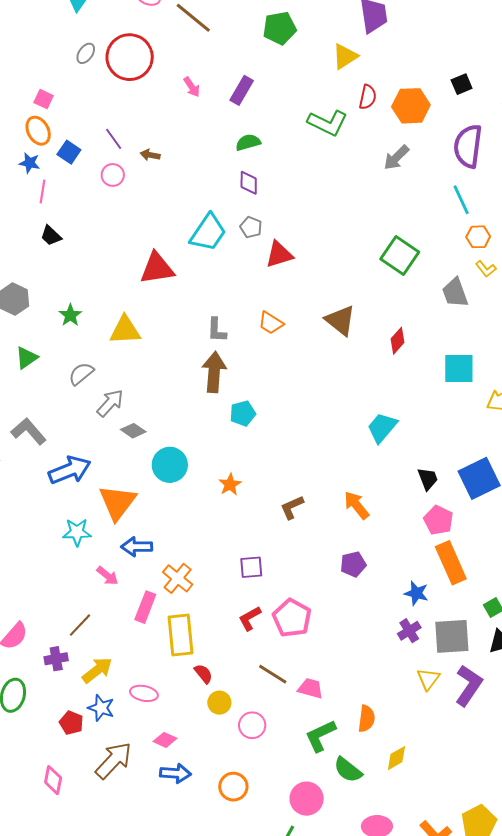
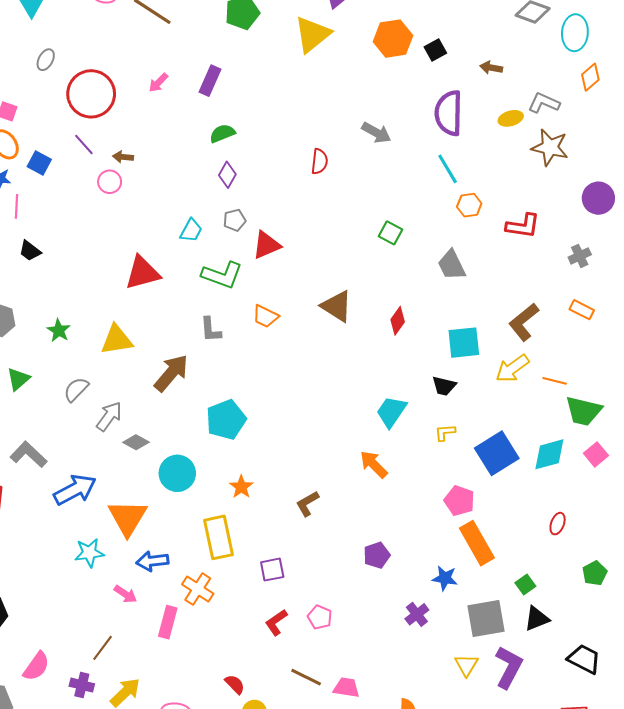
yellow triangle: (345, 56) -> (312, 34), size x1.4
red circle: (130, 57) -> (91, 94), moved
pink arrow: (192, 87) -> (158, 83), turned 85
red semicircle: (368, 97) -> (319, 161), moved
orange hexagon: (411, 106) -> (393, 39), moved
green L-shape: (328, 123) -> (222, 275), moved
gray arrow: (396, 158) -> (376, 133), turned -100
pink circle: (113, 175) -> (110, 182), moved
purple diamond: (249, 183) -> (227, 175), turned 35
gray pentagon: (251, 227) -> (235, 220), turned -30
cyan trapezoid: (208, 233) -> (191, 230), size x0.6
green square: (400, 255) -> (391, 233), size x0.6
yellow L-shape: (486, 269) -> (445, 432), moved, turned 130
brown arrow: (214, 372) -> (171, 373), moved, turned 42
cyan pentagon: (243, 413) -> (226, 420), moved, size x1.5
black trapezoid: (428, 479) -> (444, 386), moved, turned 130
orange arrow: (357, 505) -> (374, 464), moved
pink pentagon: (292, 618) -> (320, 617), size x0.6
purple cross: (409, 631) -> (417, 614), moved
yellow rectangle: (180, 635) -> (219, 537), moved
purple cross: (56, 659) -> (82, 685), turned 30

